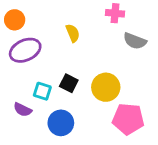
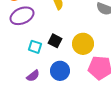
purple semicircle: (23, 110) -> (33, 76), moved, turned -64
blue circle: (61, 123) -> (60, 71), moved

